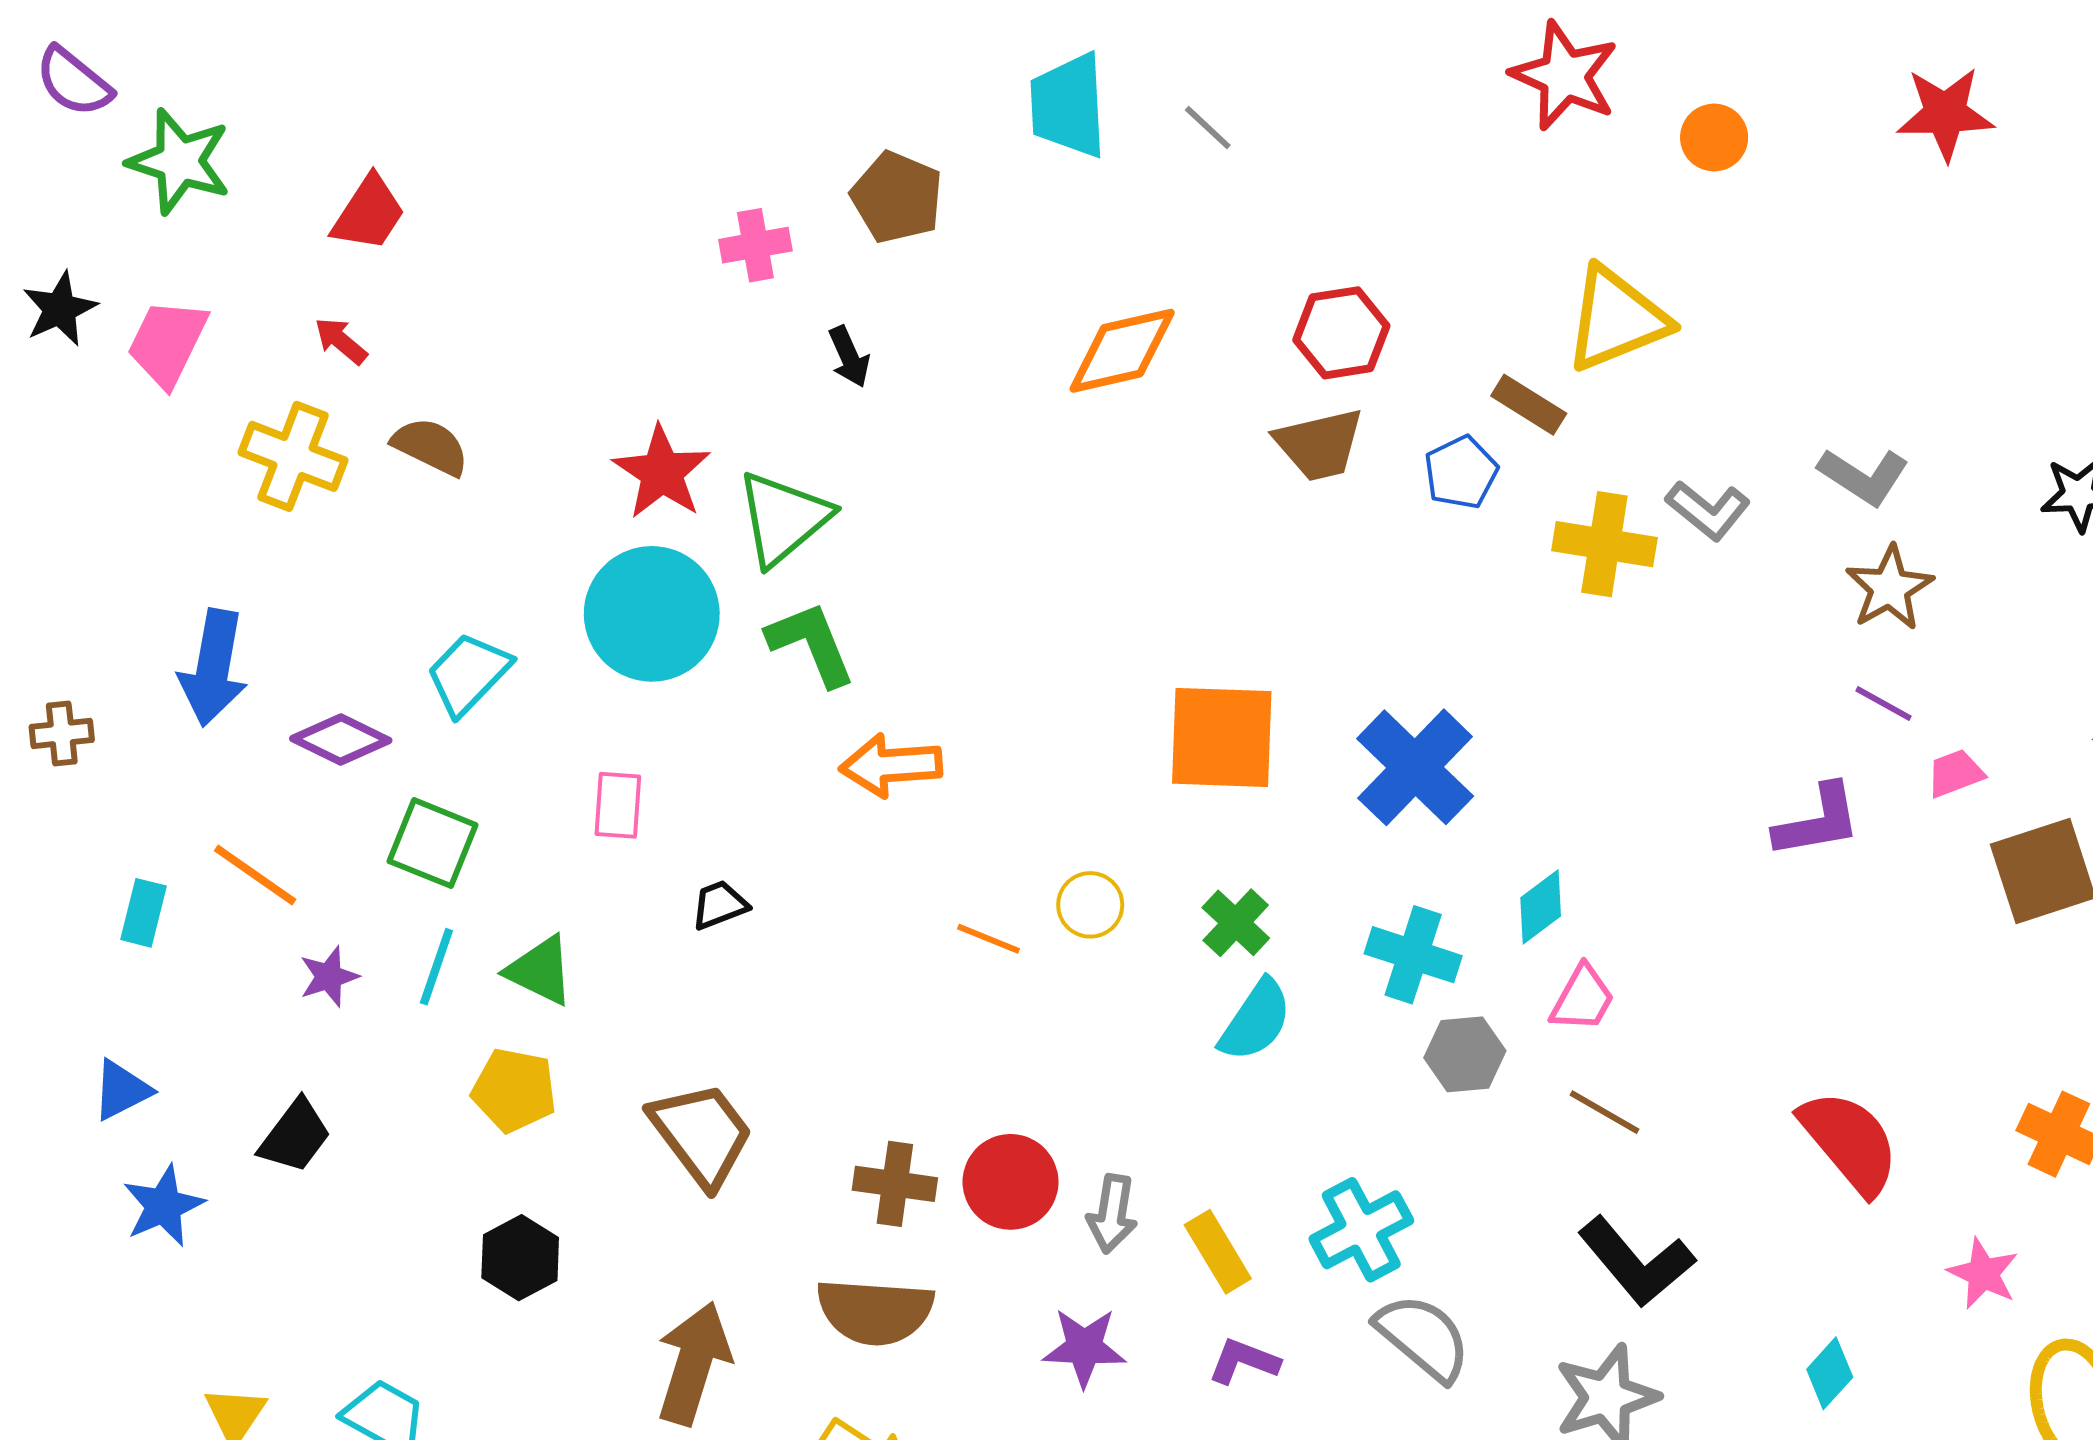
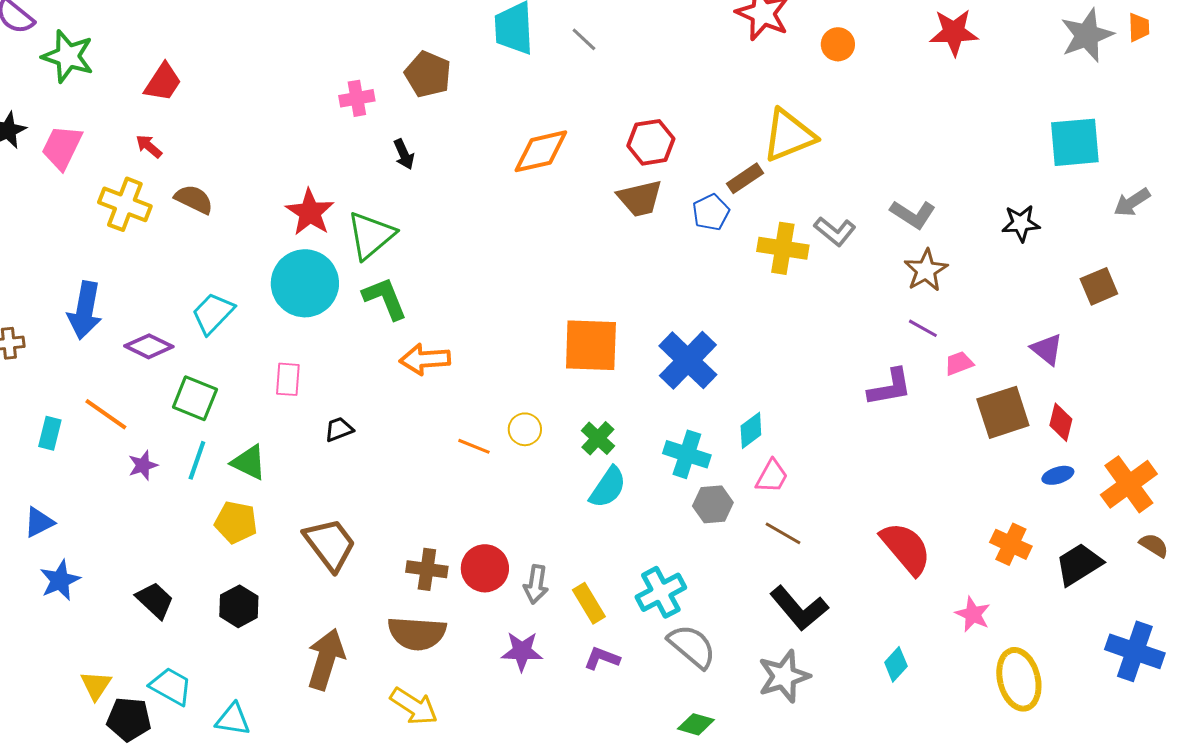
brown rectangle: (1529, 405) -> (745, 178), turned -66
black trapezoid: (295, 1136) -> (155, 600), moved, turned -84

